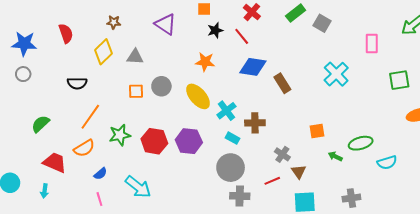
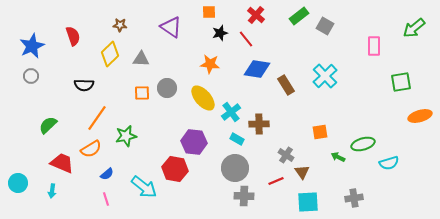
blue star: (24, 44) -> (32, 46), turned -30
cyan cross: (336, 74) -> (325, 76), moved
red hexagon: (154, 141) -> (175, 169), moved

